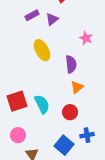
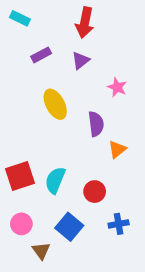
purple triangle: (52, 19) -> (81, 61), moved
orange triangle: (77, 87) -> (117, 149), moved
cyan semicircle: (42, 104) -> (55, 180), turned -132
blue square: (64, 145) -> (69, 227), moved

